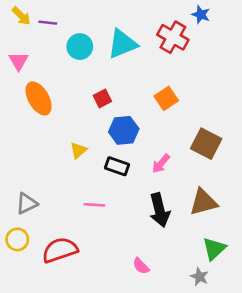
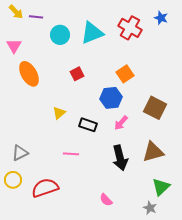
blue star: (201, 15) -> (161, 18), moved
blue hexagon: (124, 130) -> (111, 98), moved

